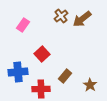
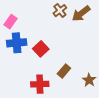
pink rectangle: (23, 25) -> (11, 22), moved
blue cross: (18, 72) -> (17, 43), moved

